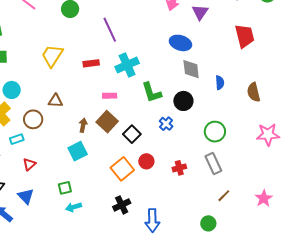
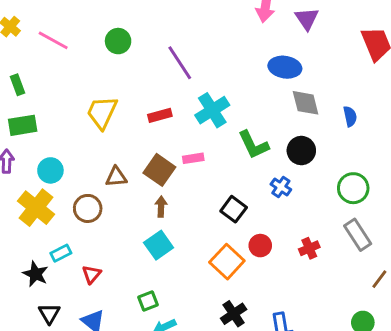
brown square: (107, 122) -> (159, 170), moved
cyan rectangle: (17, 139) -> (61, 253), moved

